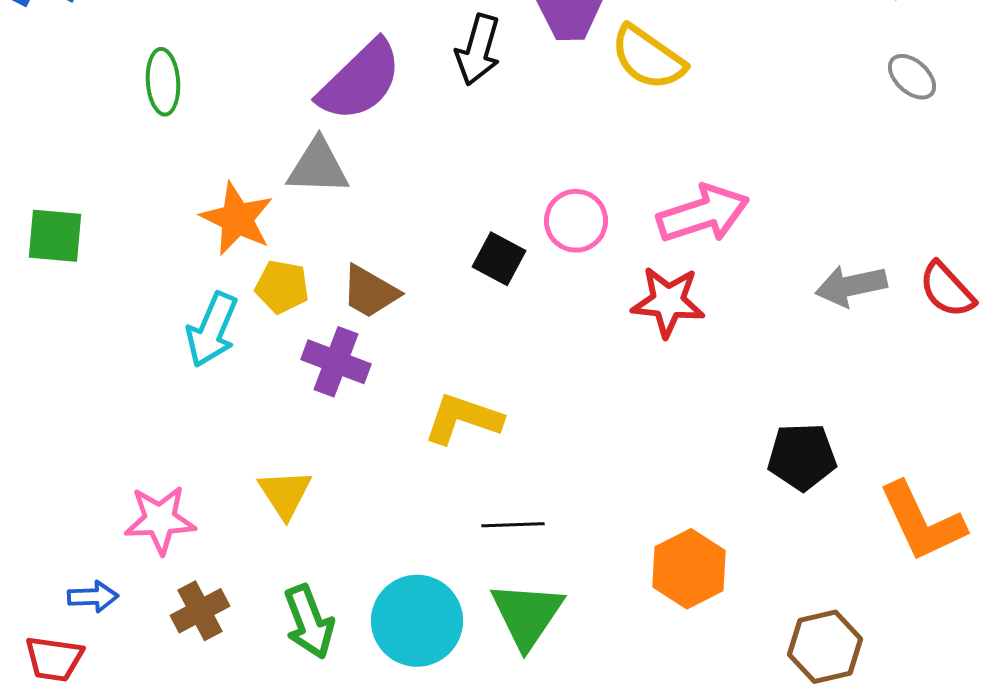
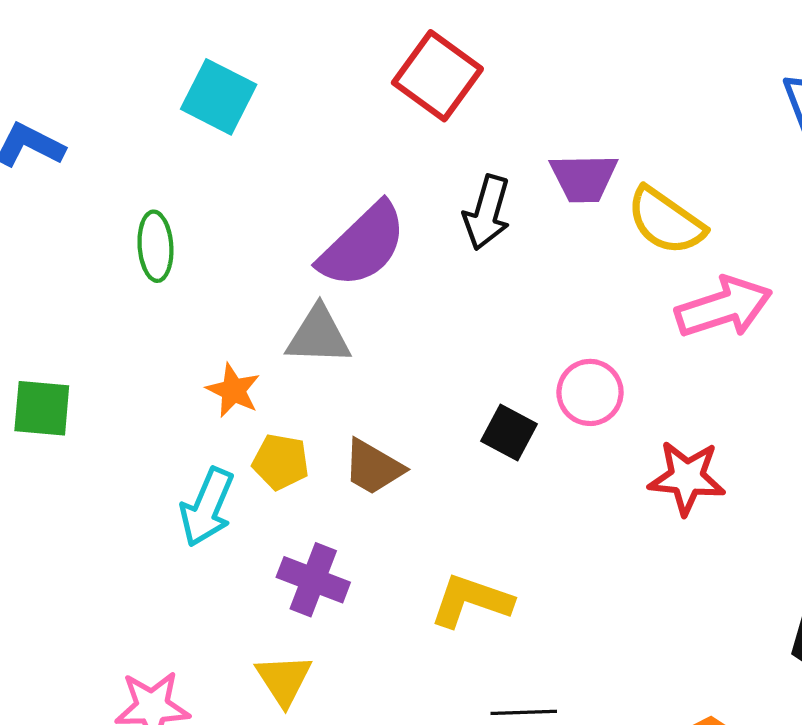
pink arrow: (703, 214) -> (724, 307), moved
orange star: (237, 219) -> (233, 390), size x0.7
purple cross: (336, 362) -> (313, 580), moved

